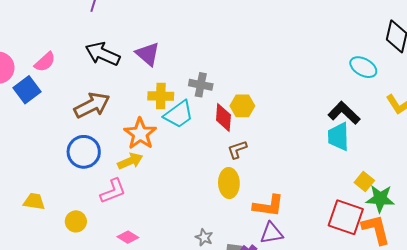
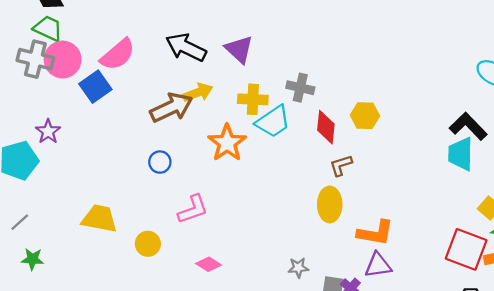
pink semicircle: (45, 62) -> (118, 55), size x1.4
yellow hexagon: (242, 106) -> (365, 116), moved
blue circle: (84, 152) -> (160, 162), size x0.6
yellow arrow: (130, 161) -> (198, 92), moved
yellow trapezoid: (34, 201) -> (99, 219), size x1.4
gray star: (204, 237) -> (298, 268), turned -30

